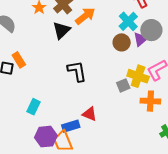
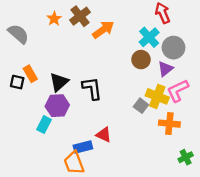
black triangle: (61, 30) -> (59, 82), moved
purple triangle: (141, 39) -> (165, 69), moved
gray square: (123, 85) -> (141, 106), turned -32
purple hexagon: (46, 137) -> (57, 106), moved

